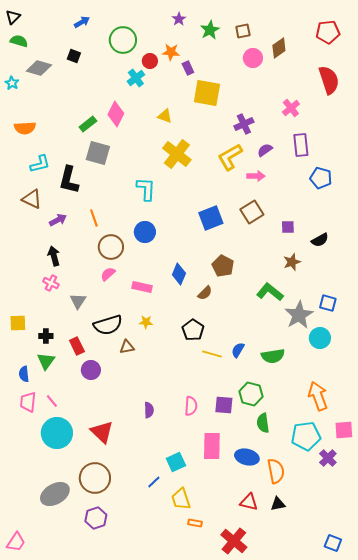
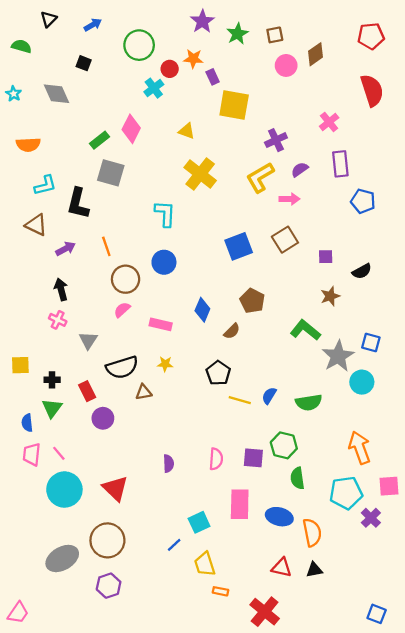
black triangle: (13, 17) -> (49, 19), moved
purple star: (179, 19) -> (202, 21), size x1.5
gray diamond: (39, 68) -> (57, 94), moved, turned 50

